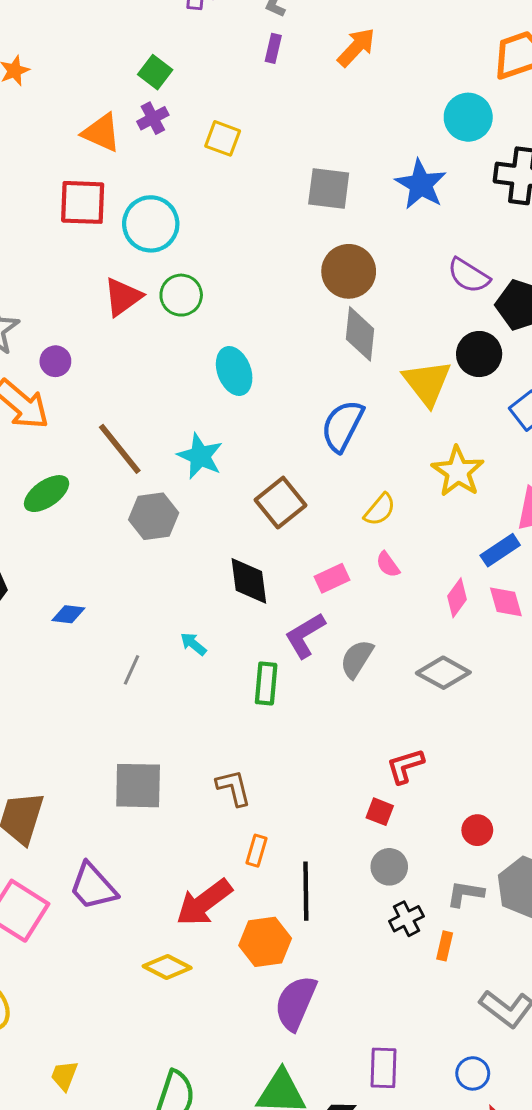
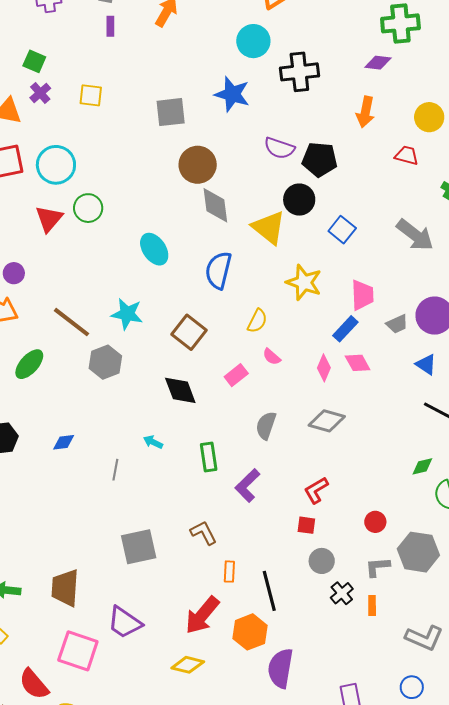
cyan ellipse: (234, 371) -> (154, 249), moved
purple L-shape: (305, 635) -> (247, 486), moved

